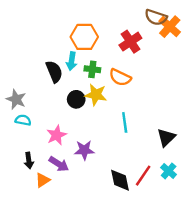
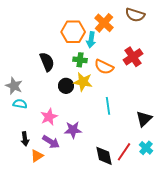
orange cross: (170, 27) -> (104, 23), moved
red cross: (130, 42) -> (133, 57), moved
cyan arrow: (72, 61) -> (91, 40), moved

